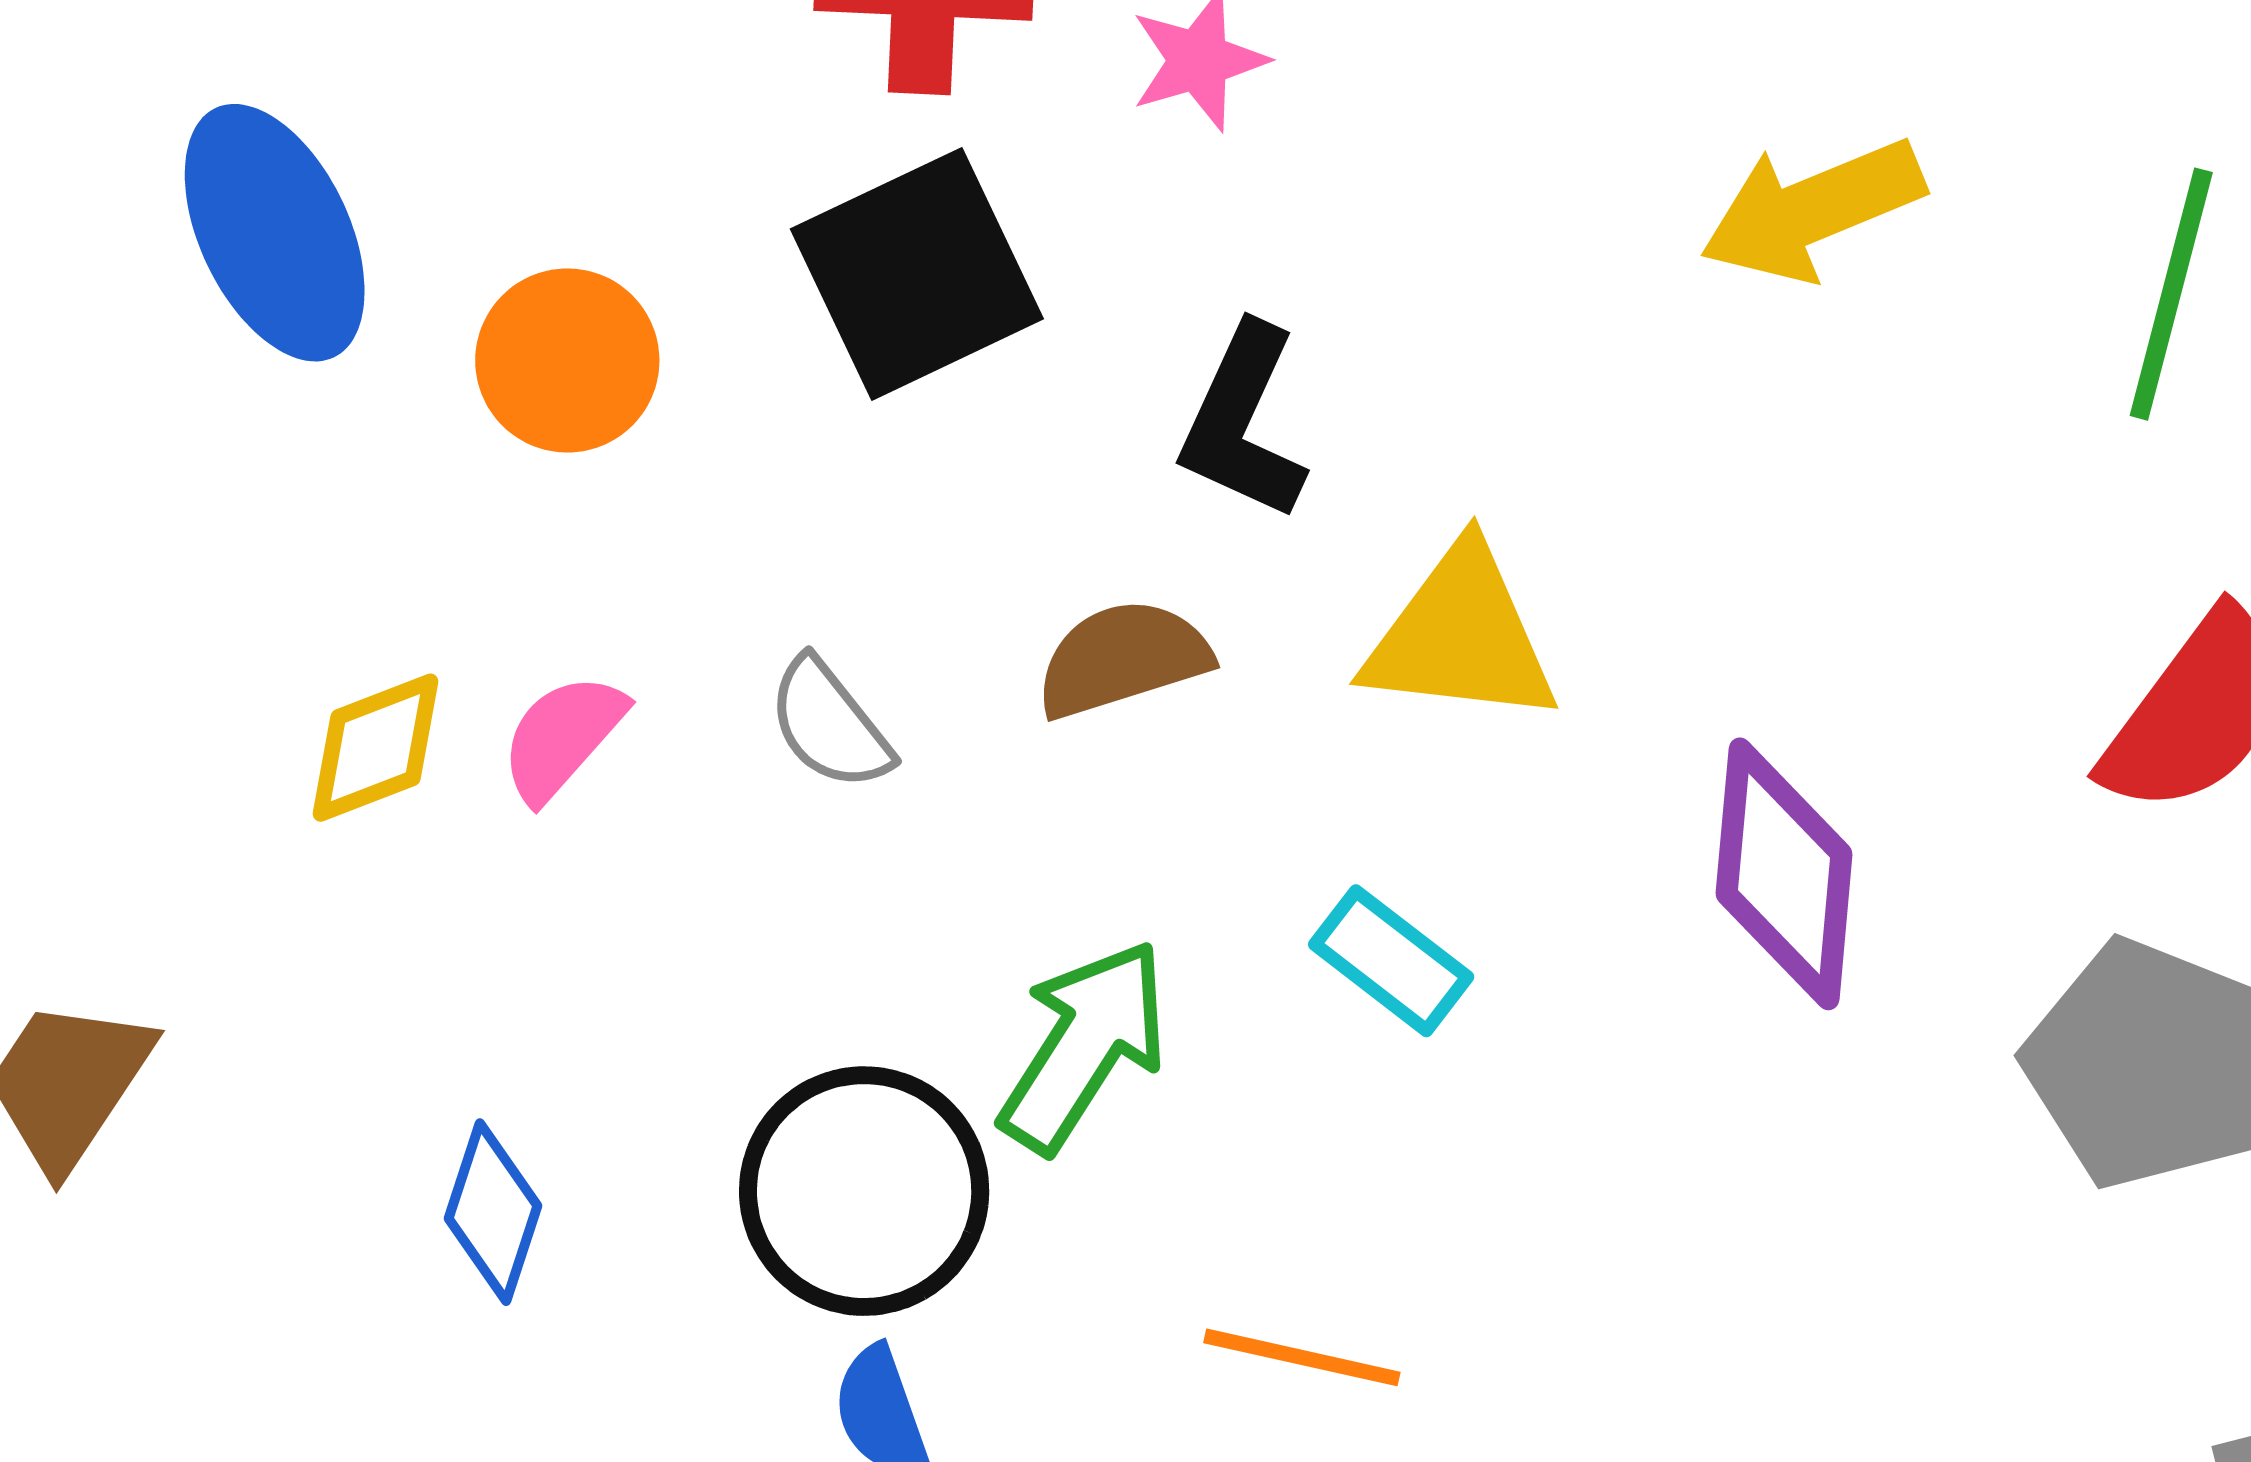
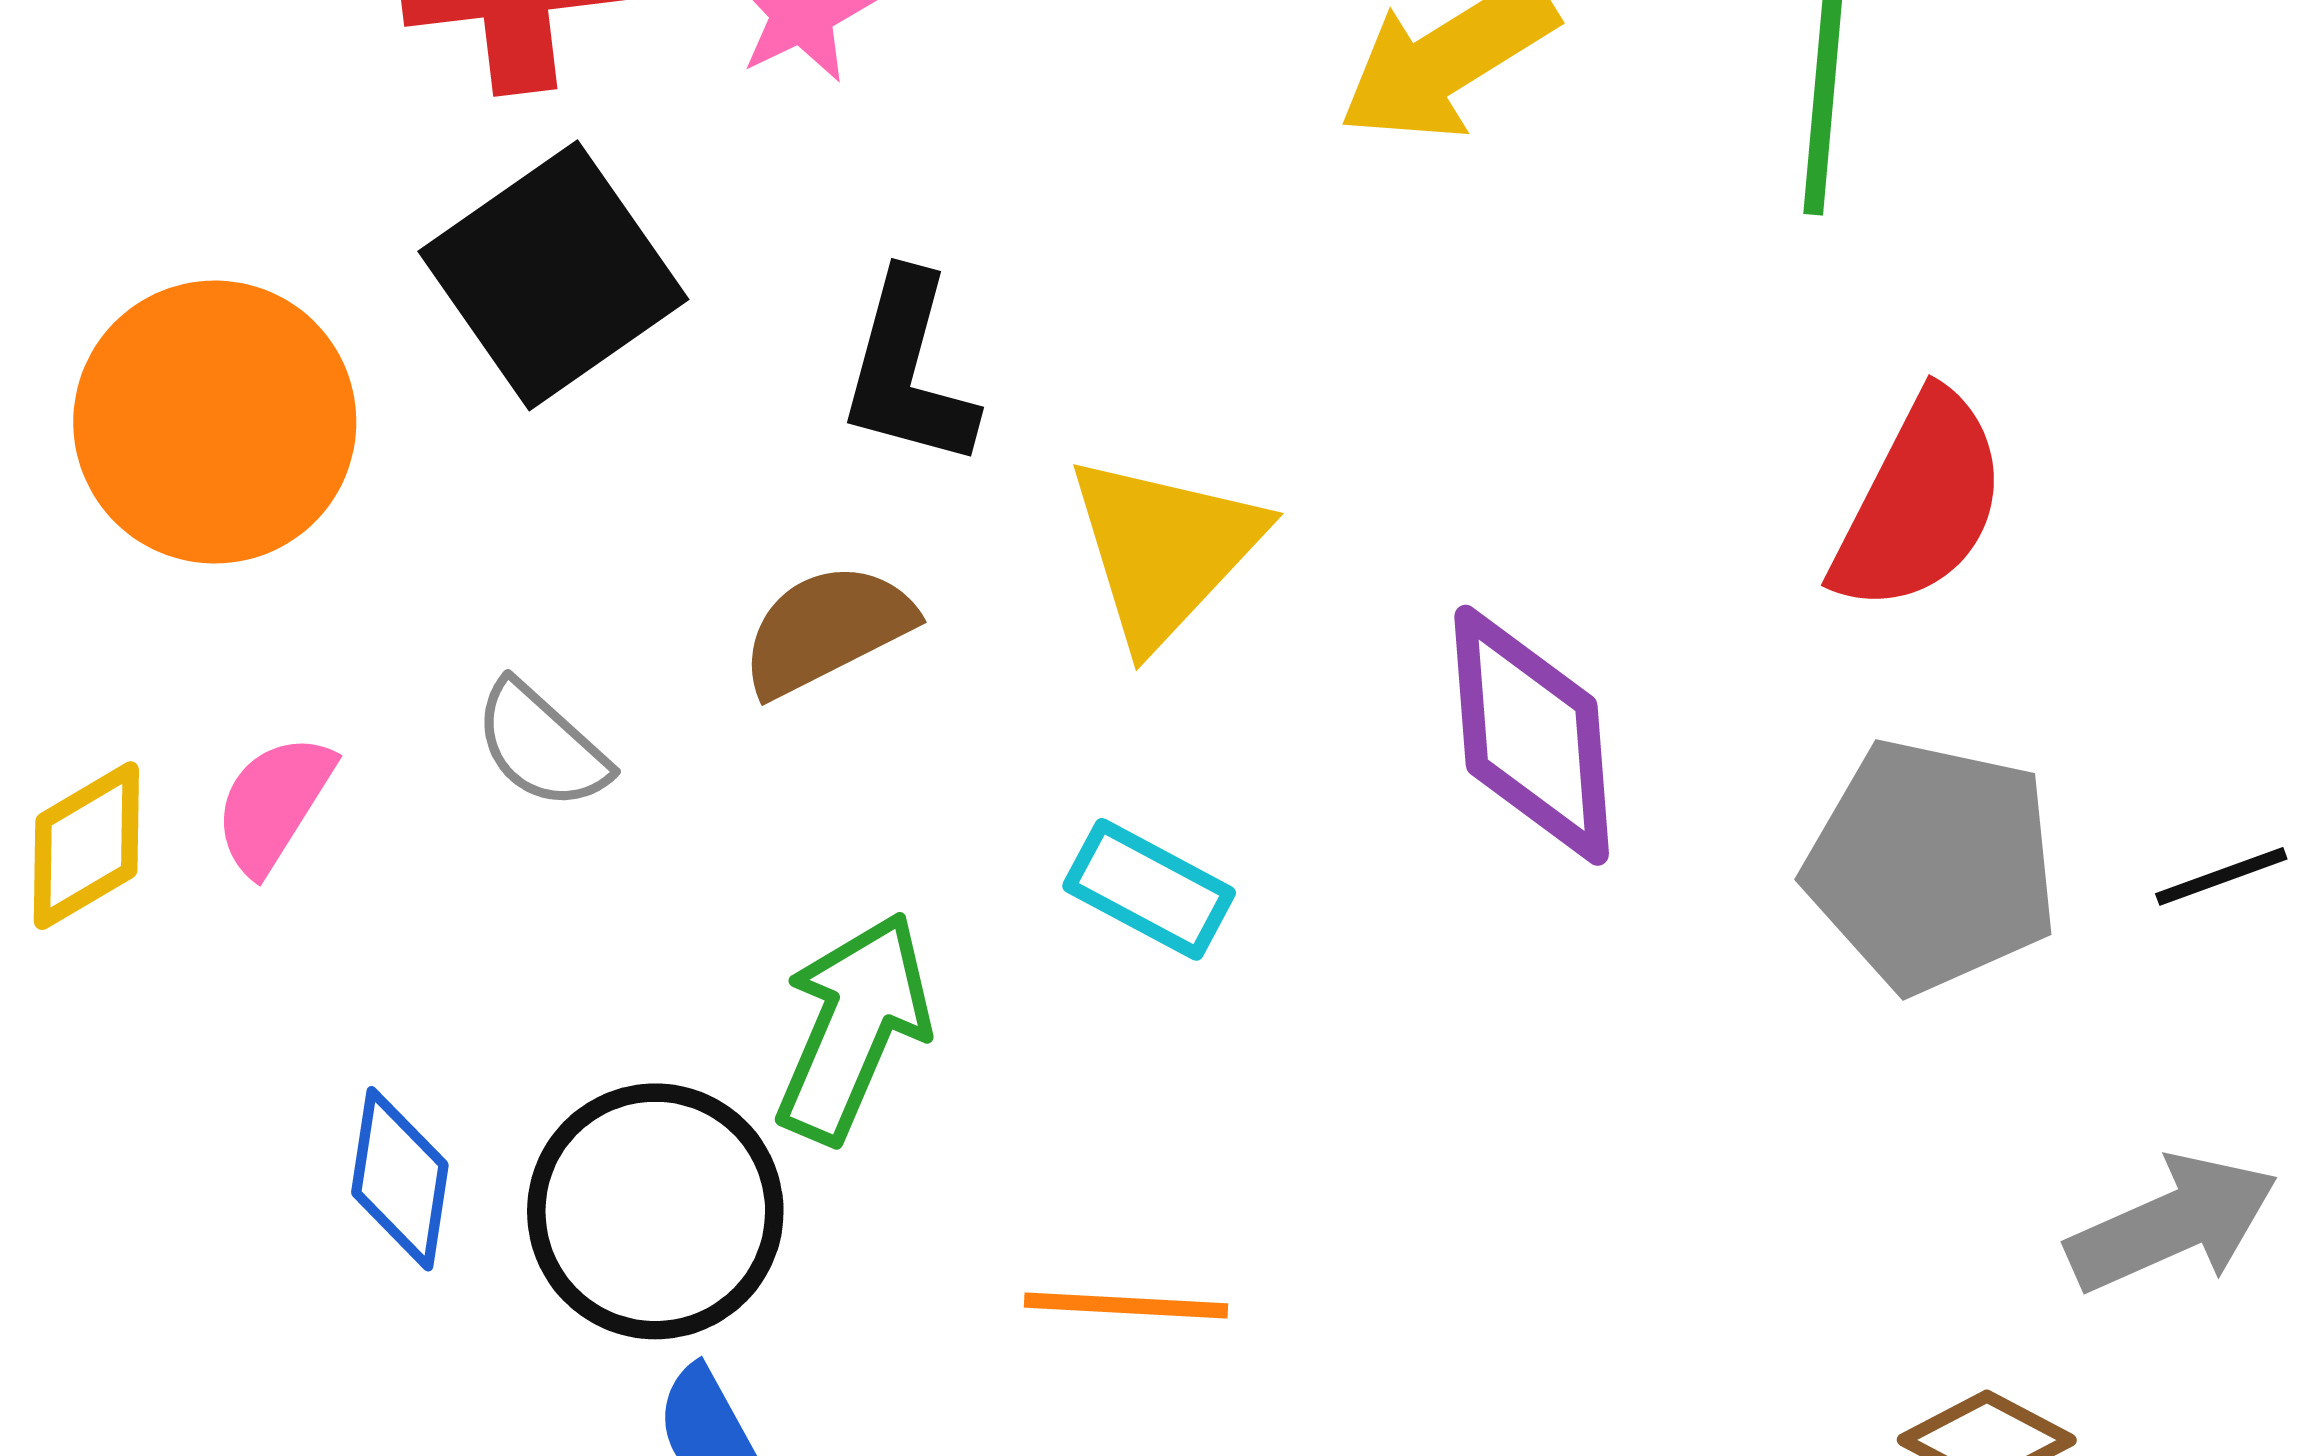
orange circle: (567, 360) -> (215, 422), size x1.5
yellow triangle: (1461, 636) -> (1165, 549), turned -44
blue diamond: (493, 1212) -> (400, 1179), moved

